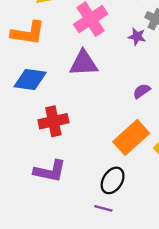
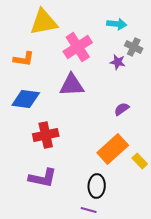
orange L-shape: (28, 33) -> (24, 59), size x0.7
black ellipse: (113, 180) -> (97, 186), turned -30

